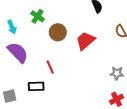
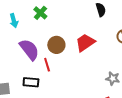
brown circle: (58, 32) -> (56, 45), moved
purple semicircle: (18, 52) -> (29, 50), moved

